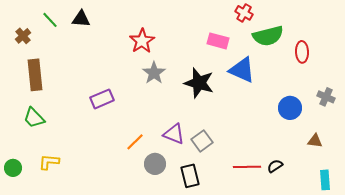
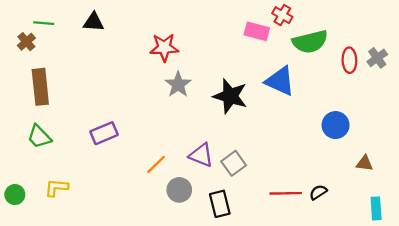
green line: (50, 20) -> (44, 23), moved, turned -42
red star: (142, 41) -> (164, 47), turned 30
pink rectangle: (218, 41) -> (257, 31), moved
gray cross: (326, 97) -> (377, 58), moved, turned 30
purple rectangle: (102, 99) -> (104, 133), moved

